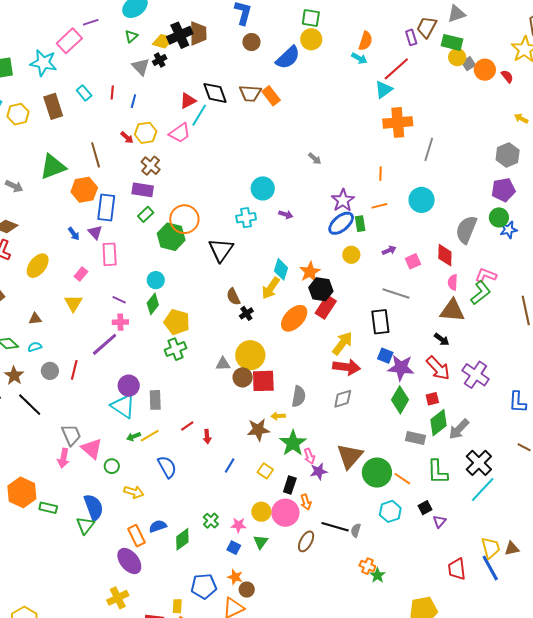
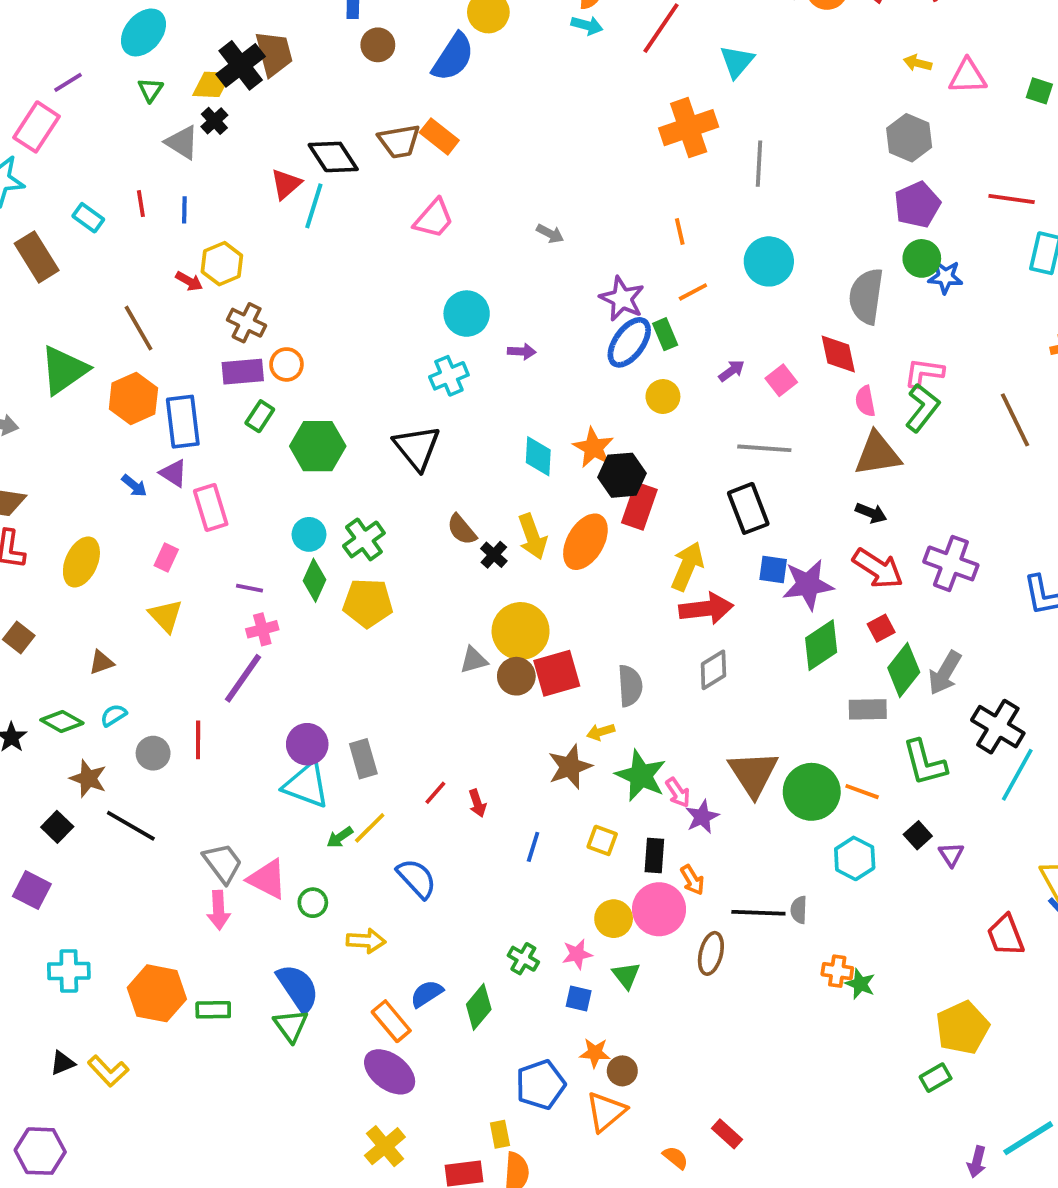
cyan triangle: (384, 89) -> (737, 62), moved
pink trapezoid: (180, 133) -> (434, 219), moved
orange circle: (184, 219) -> (286, 364), moved, size x0.6
blue star: (509, 230) -> (945, 277), turned 30
yellow arrow: (271, 288) -> (532, 536), moved, turned -40
green cross: (176, 349) -> (364, 539), moved
green diamond: (400, 400) -> (821, 645), turned 40

